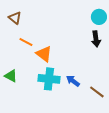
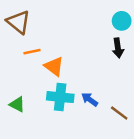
brown triangle: (15, 18) -> (18, 22), size x1.5
orange line: (26, 42) -> (32, 52), turned -40
green triangle: (11, 76) -> (17, 104), moved

